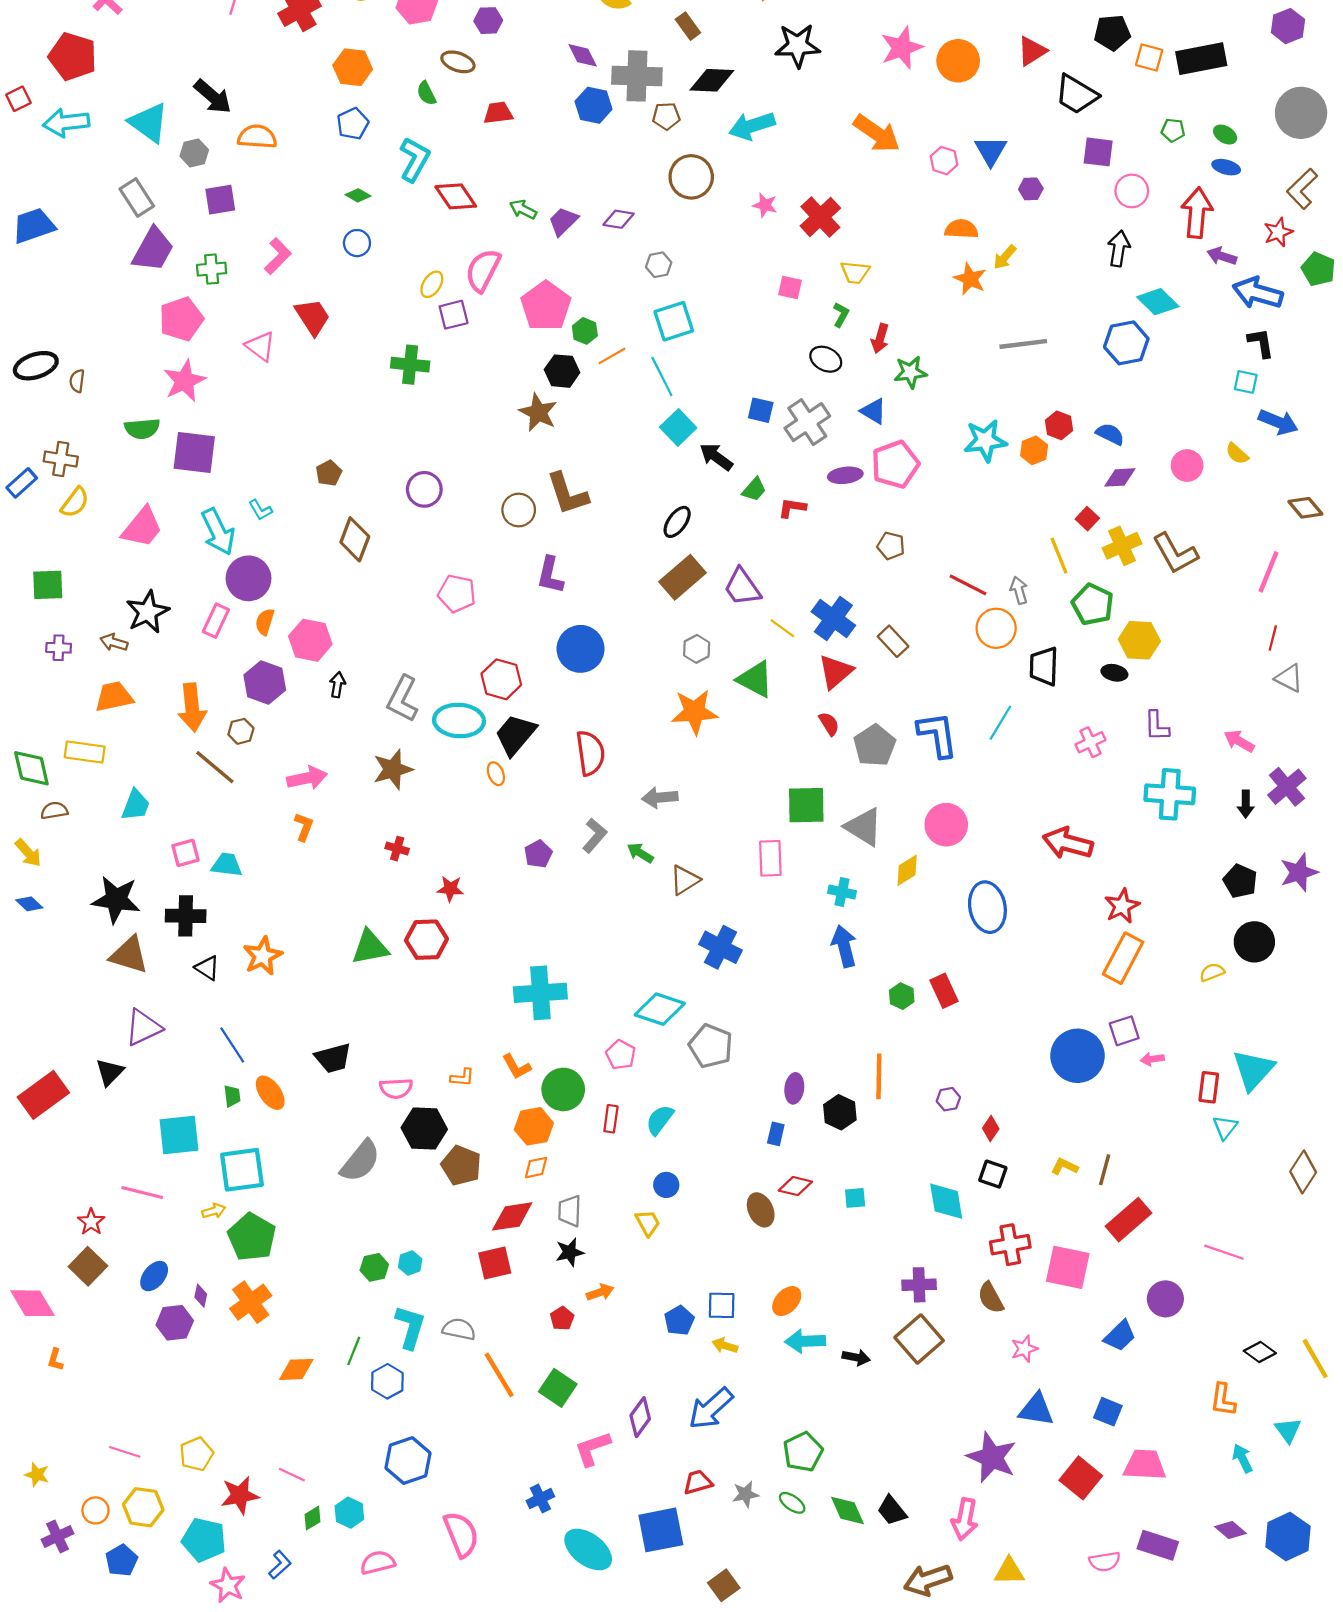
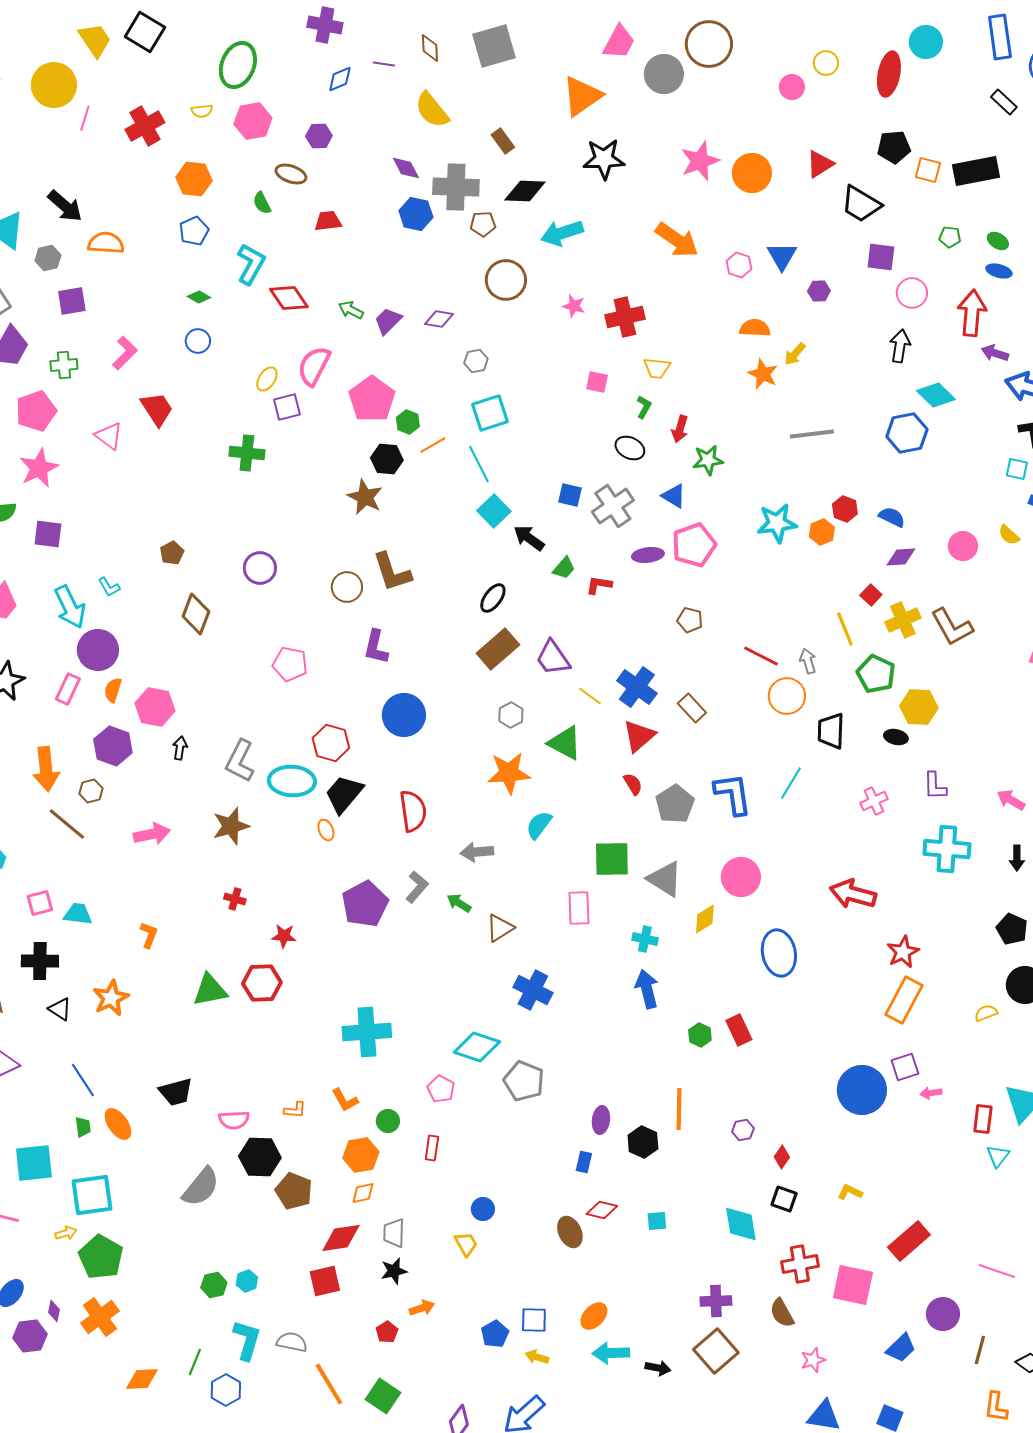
red cross: (820, 217) -> (625, 317), turned 30
purple square: (194, 452) -> (48, 534), size x0.7
orange L-shape: (304, 827) -> (149, 935), moved
purple pentagon: (538, 854) -> (365, 904), size x1.8
green circle: (563, 1089) -> (388, 1121), size x0.6
cyan semicircle: (660, 1120) -> (539, 825), moved
brown line: (1105, 1170) -> (980, 1350), moved

